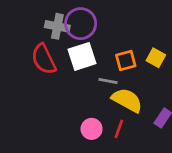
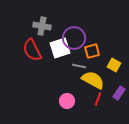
purple circle: (81, 24) -> (74, 38), moved
yellow square: (156, 58) -> (114, 65), moved
red line: (119, 129) -> (98, 99), moved

